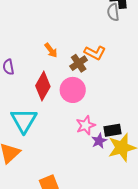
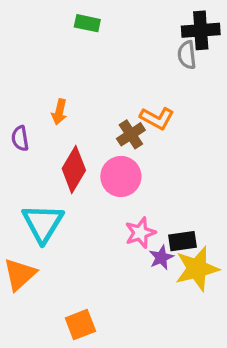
orange arrow: (51, 50) -> (59, 112), moved, turned 49

